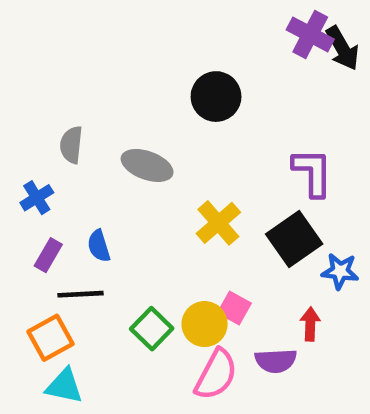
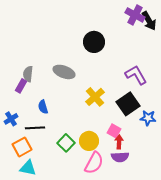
gray semicircle: (71, 145) -> (28, 74), moved
purple L-shape: (313, 172) -> (136, 75), turned -30
blue cross: (37, 198) -> (11, 119), moved
purple rectangle: (48, 255) -> (21, 86), moved
pink square: (234, 308) -> (114, 131), moved
red arrow: (310, 324) -> (119, 142), moved

